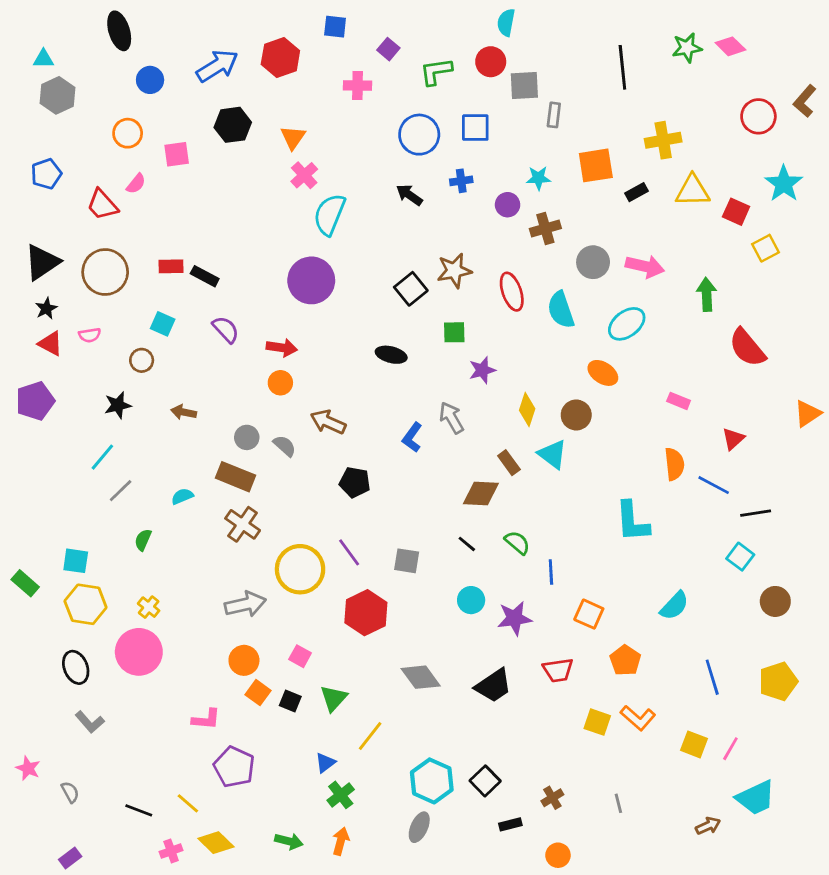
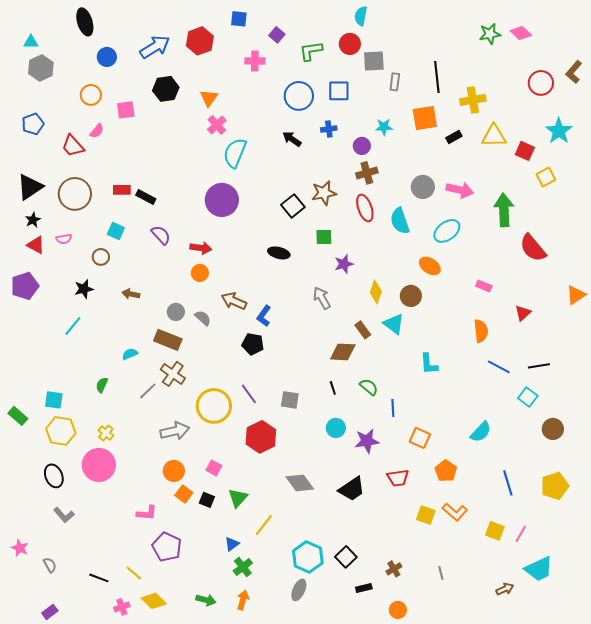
black line: (622, 67) -> (437, 77), moved
brown cross: (545, 229) -> (367, 173), moved
green arrow: (707, 294) -> (504, 210), size x1.4
blue L-shape: (412, 437) -> (264, 316), moved
blue line: (714, 485) -> (499, 367), moved
gray line: (121, 491) -> (148, 391), moved
cyan L-shape: (632, 522) -> (429, 364), moved, size x0.7
black line: (467, 544) -> (333, 388), turned 32

